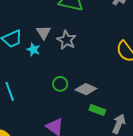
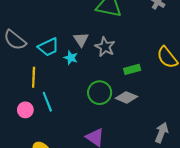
green circle: (60, 84) -> (100, 93), size x1.5
green rectangle: (97, 110) -> (132, 69), moved, turned -35

